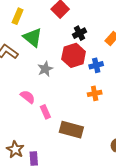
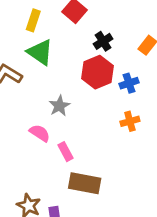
yellow rectangle: (18, 16) -> (33, 20), moved
gray star: (45, 69) -> (59, 106), moved
brown rectangle: (71, 130) -> (85, 183), moved

